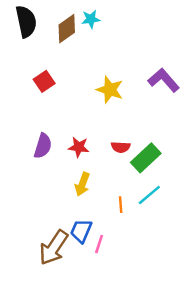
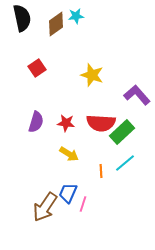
purple L-shape: (164, 80) -> (137, 95), moved
red semicircle: (121, 147) -> (101, 123), size x1.8
yellow arrow: (82, 184) -> (69, 154), turned -78

